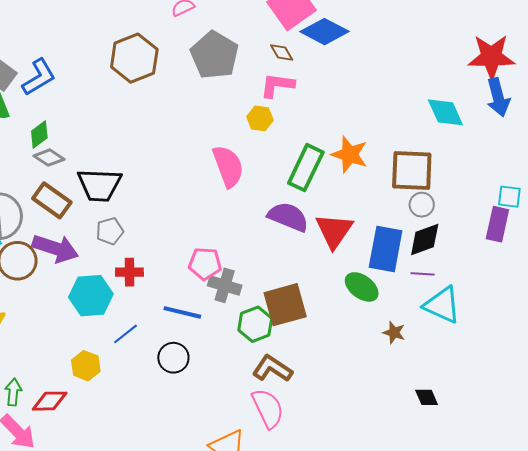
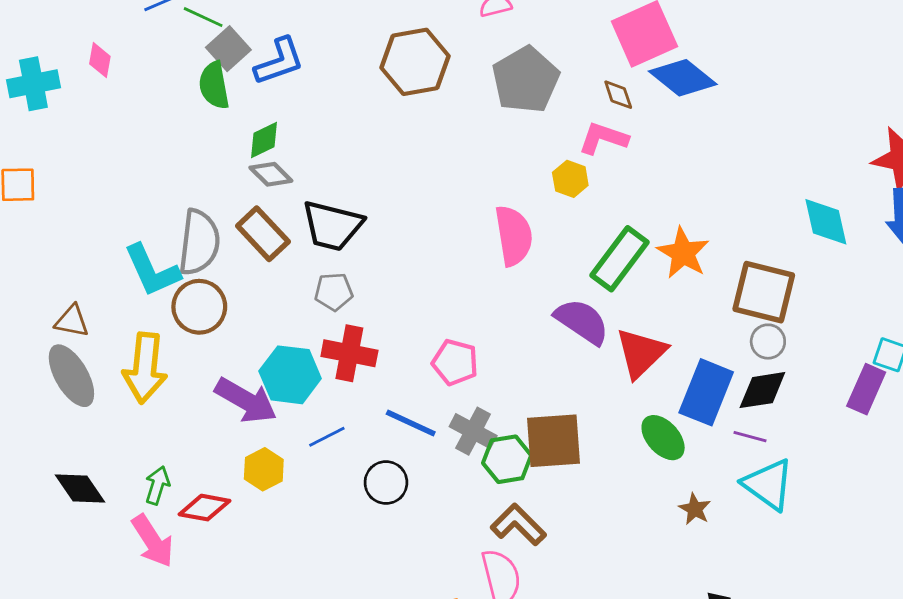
purple arrow: (55, 248) -> (246, 400), moved
red cross: (129, 272) -> (349, 353), size x1.4
gray cross: (225, 285) -> (473, 431), moved

